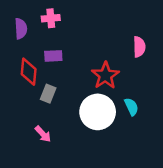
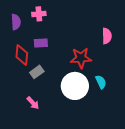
red star: (105, 75) -> (81, 58), turned 30
gray rectangle: (48, 94) -> (37, 72), turned 32

